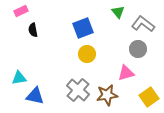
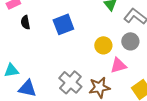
blue square: (83, 28) -> (63, 24), moved
yellow circle: (87, 54) -> (103, 45), moved

